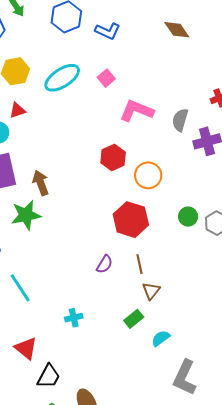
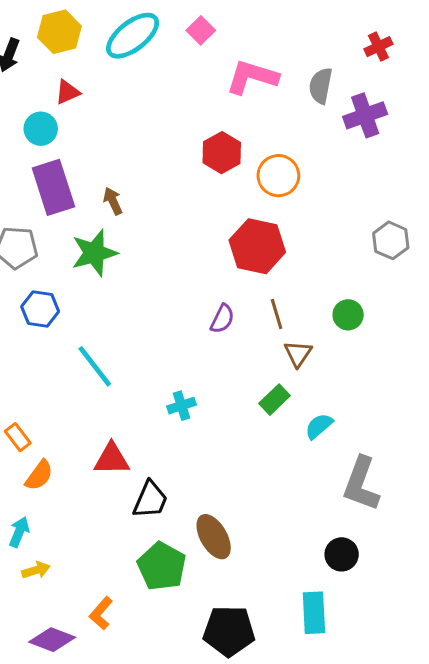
brown arrow: (41, 183) -> (113, 201), size x0.7
green circle: (188, 217) -> (348, 315), moved
red triangle: (26, 348) -> (112, 459), turned -35

